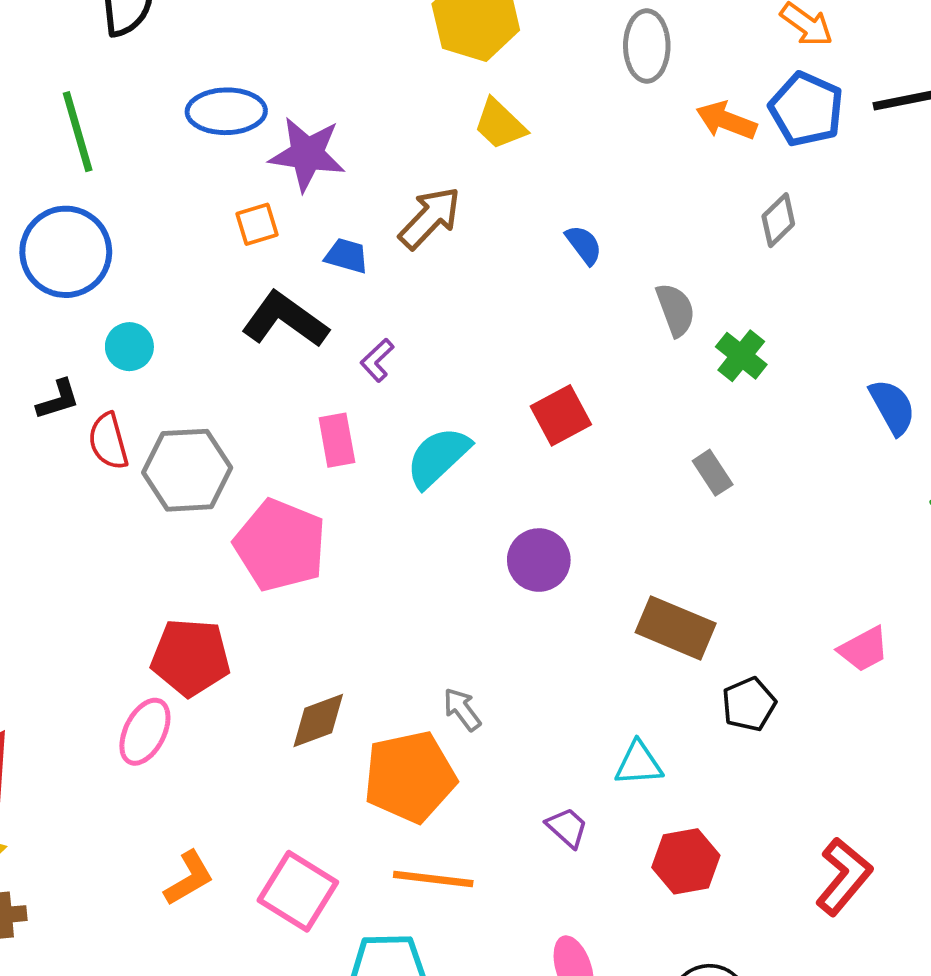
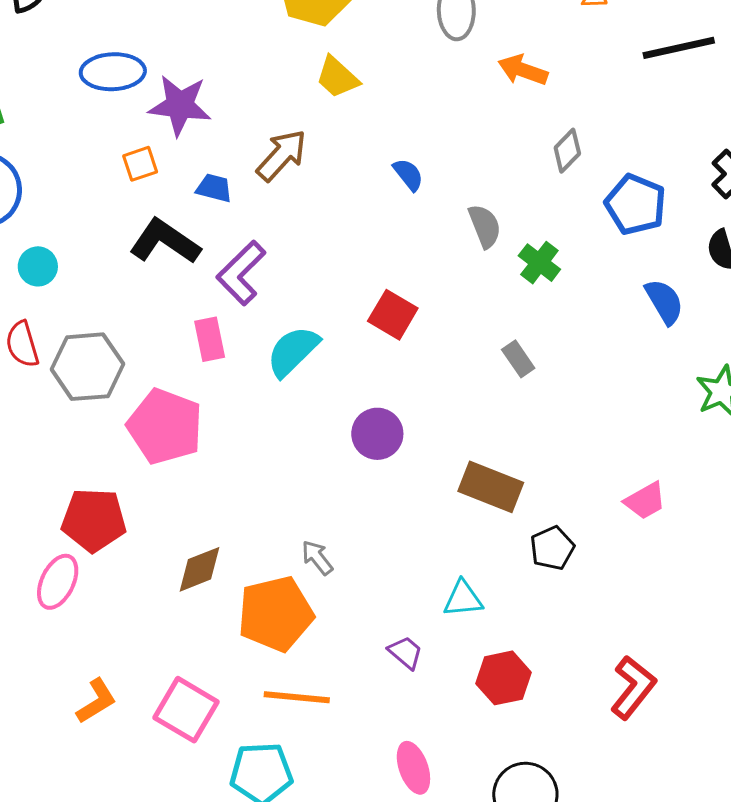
blue pentagon: (806, 109) -> (635, 204), moved
purple L-shape: (377, 360) -> (241, 273), size x1.8
red square: (561, 415) -> (393, 315), turned -30

